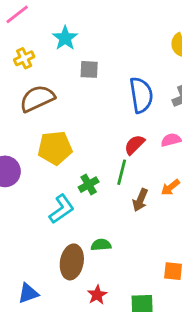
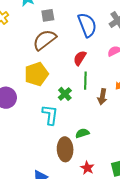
brown semicircle: (37, 99) -> (45, 40), moved
red semicircle: (135, 145) -> (80, 58), moved
cyan L-shape: (62, 209) -> (50, 115), turned -35

